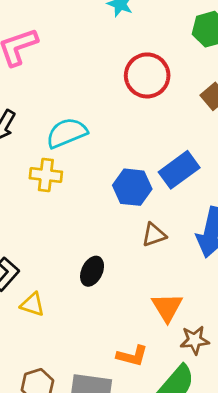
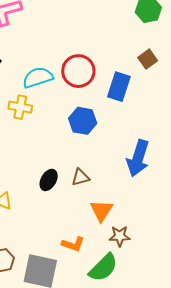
red circle: (147, 75) -> (78, 71), moved
blue rectangle: (179, 170) -> (119, 87), moved, turned -40
brown triangle: (154, 235) -> (80, 177), moved

